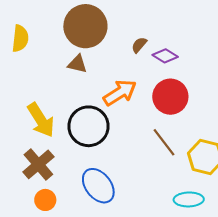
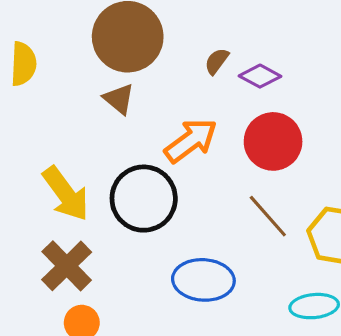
brown triangle: (77, 64) -> (119, 99), turned 30
blue ellipse: (98, 186) -> (203, 280), moved, turned -45

